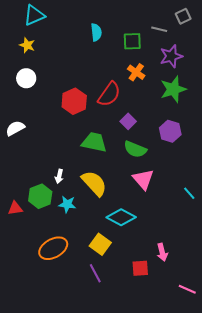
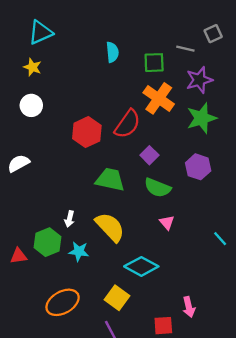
orange cross: (136, 72) -> (159, 98), size x1.5
pink triangle: (143, 179) -> (167, 222), size x0.6

